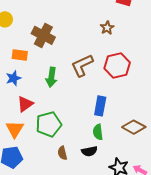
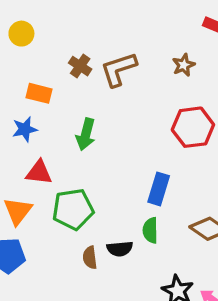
brown cross: (43, 35) -> (80, 66), size x0.6
brown L-shape: (82, 65) -> (119, 69), moved
red triangle: (25, 104) -> (39, 172), turned 36
black semicircle: (89, 151) -> (120, 249), moved

